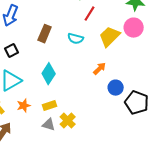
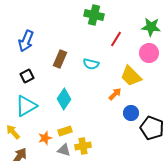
red line: (90, 14) -> (116, 39), moved
yellow trapezoid: (110, 37) -> (131, 76), moved, turned -90
orange star: (24, 106) -> (45, 138), moved
yellow cross: (68, 121) -> (83, 146), turned 35

